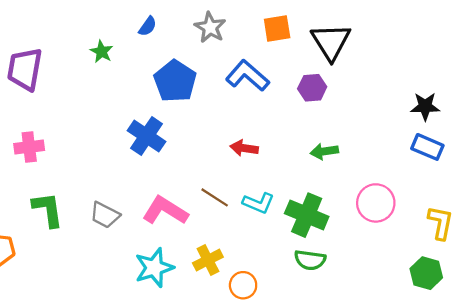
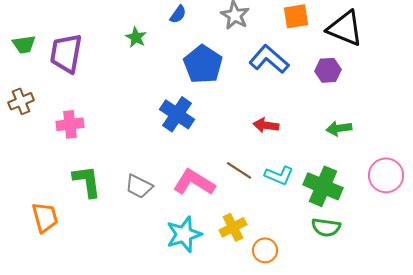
black triangle: (331, 42) -> (345, 28), turned -36

